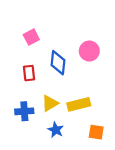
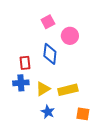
pink square: (31, 37) -> (48, 22), moved
pink circle: (89, 51) -> (70, 36), moved
blue cross: (24, 111) -> (21, 83), moved

